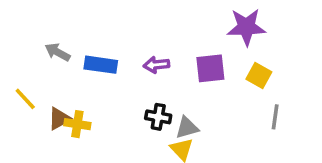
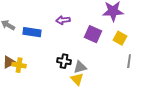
purple arrow: (156, 65) -> (63, 20), moved
purple square: (210, 68) -> (93, 34), turned 30

